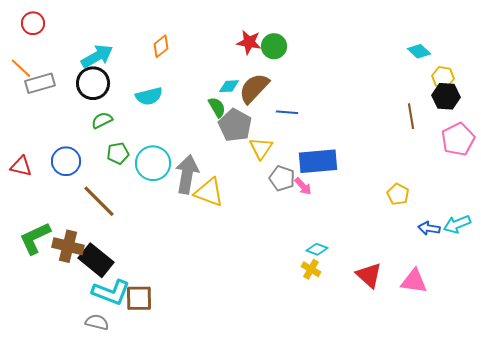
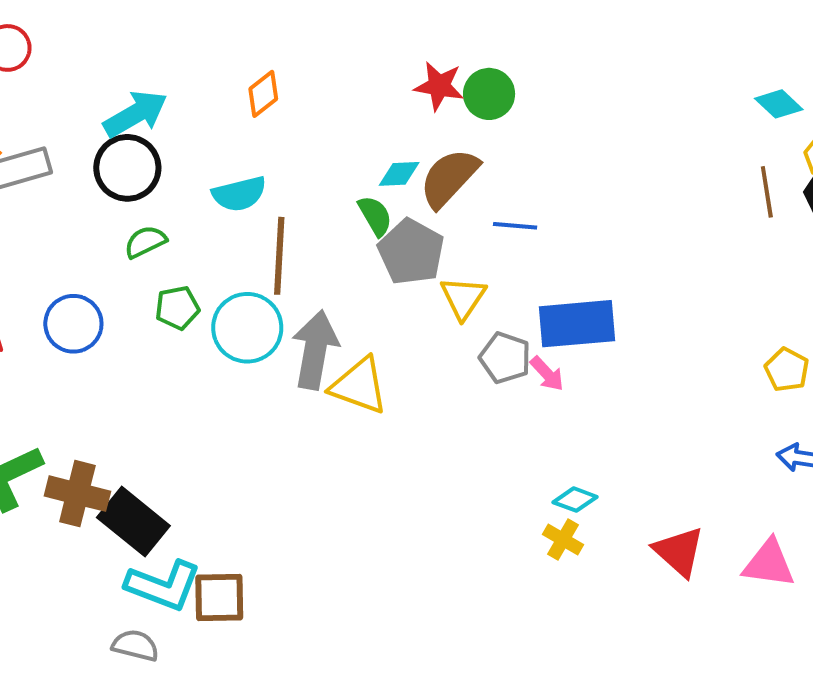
brown line: (411, 116) -> (767, 192), moved
yellow pentagon: (398, 194) -> (787, 370), moved
brown line: (99, 201) -> (279, 256), moved, turned 48

